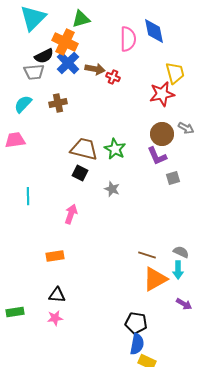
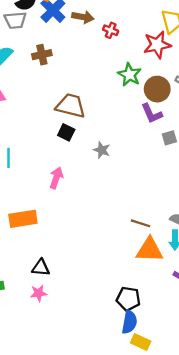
red cross: (113, 77) -> (111, 30), moved
green star: (115, 149) -> (129, 75), moved
orange rectangle: (55, 256) -> (23, 219), moved, size x1.4
orange triangle: (155, 279) -> (149, 250), turned 32

